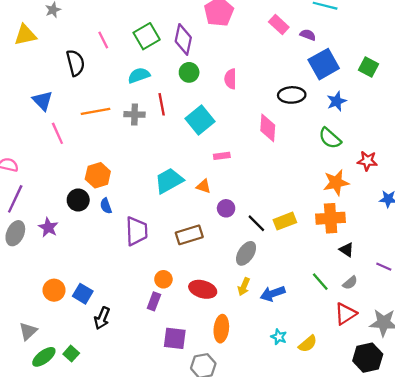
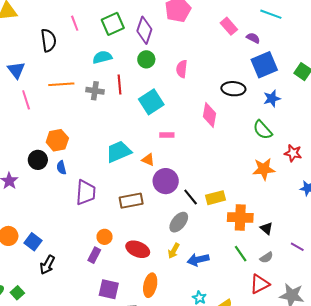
purple circle: (226, 208) -> (166, 181), size x1.6
orange cross: (331, 218) -> (240, 217), moved

